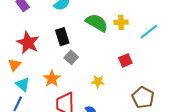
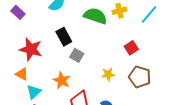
orange triangle: (14, 65) -> (22, 74), turned -32
cyan triangle: (23, 84) -> (34, 92), turned 49
brown pentagon: (143, 97) -> (140, 77), moved

